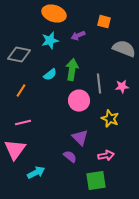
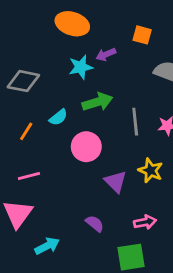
cyan star: (50, 41) -> (81, 67), moved
green arrow: (72, 70) -> (97, 102), turned 65
cyan semicircle: (50, 75) -> (58, 117), moved
pink circle: (79, 101) -> (86, 147), moved
purple triangle: (80, 138) -> (116, 182), moved

